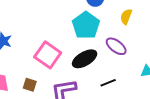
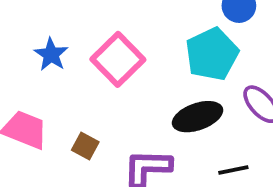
pink square: (48, 55) -> (118, 59), moved

